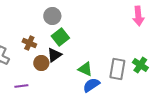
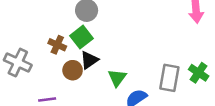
green square: (60, 37) -> (81, 37), moved
green triangle: (85, 69) -> (117, 78), moved, turned 42

